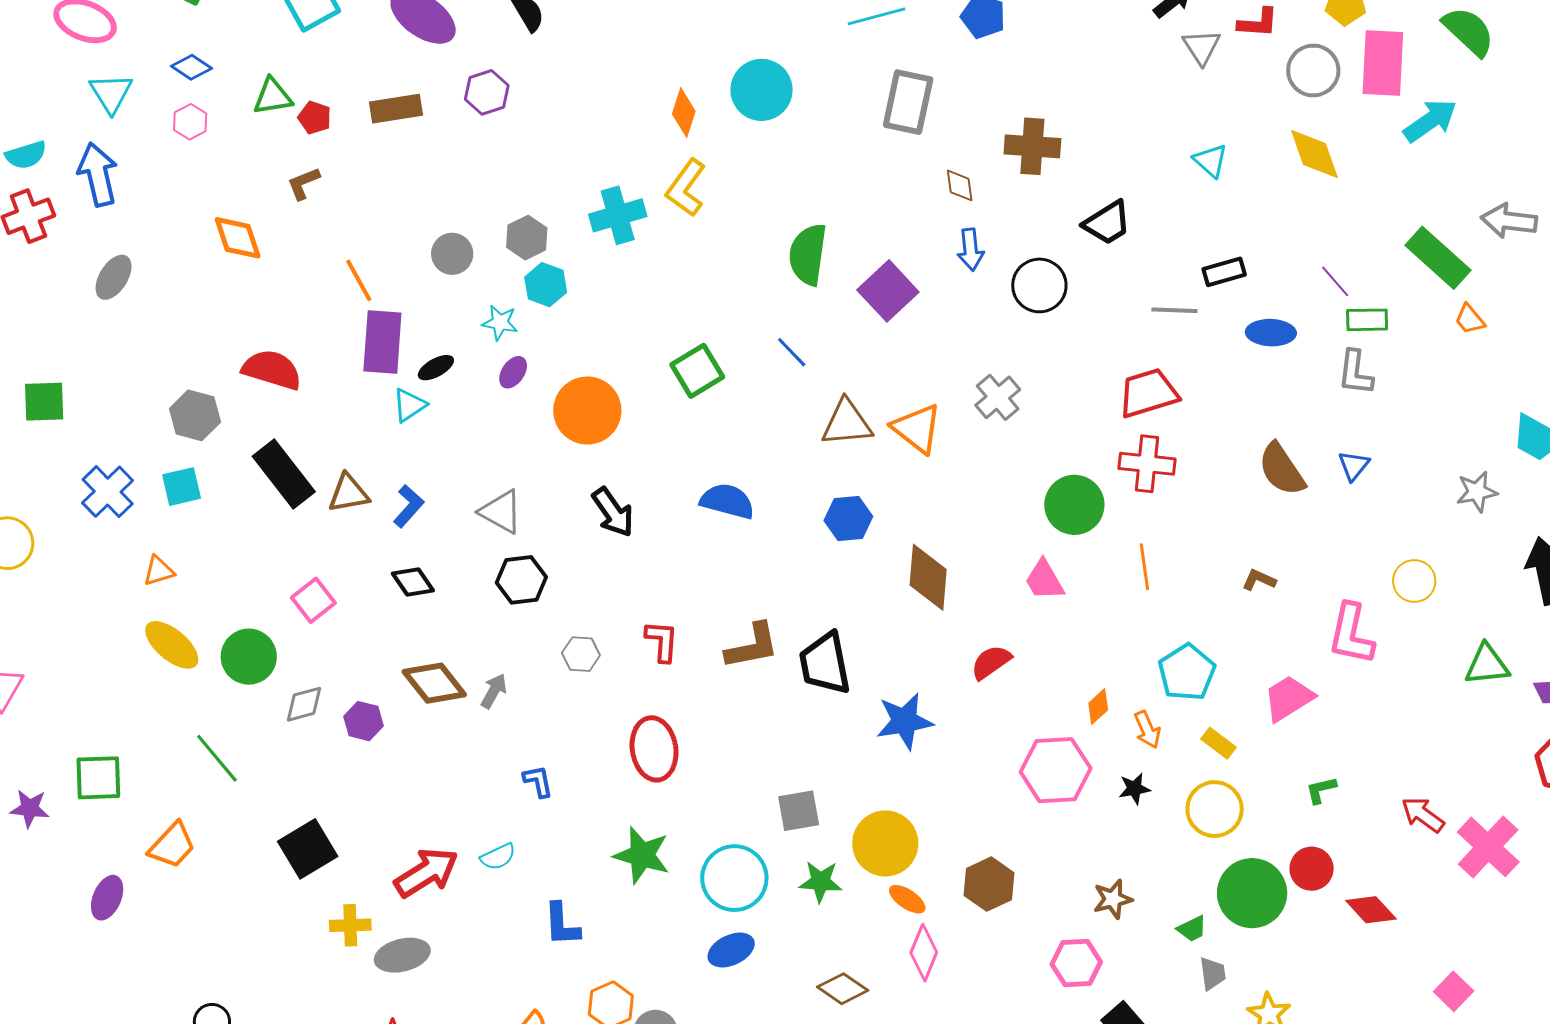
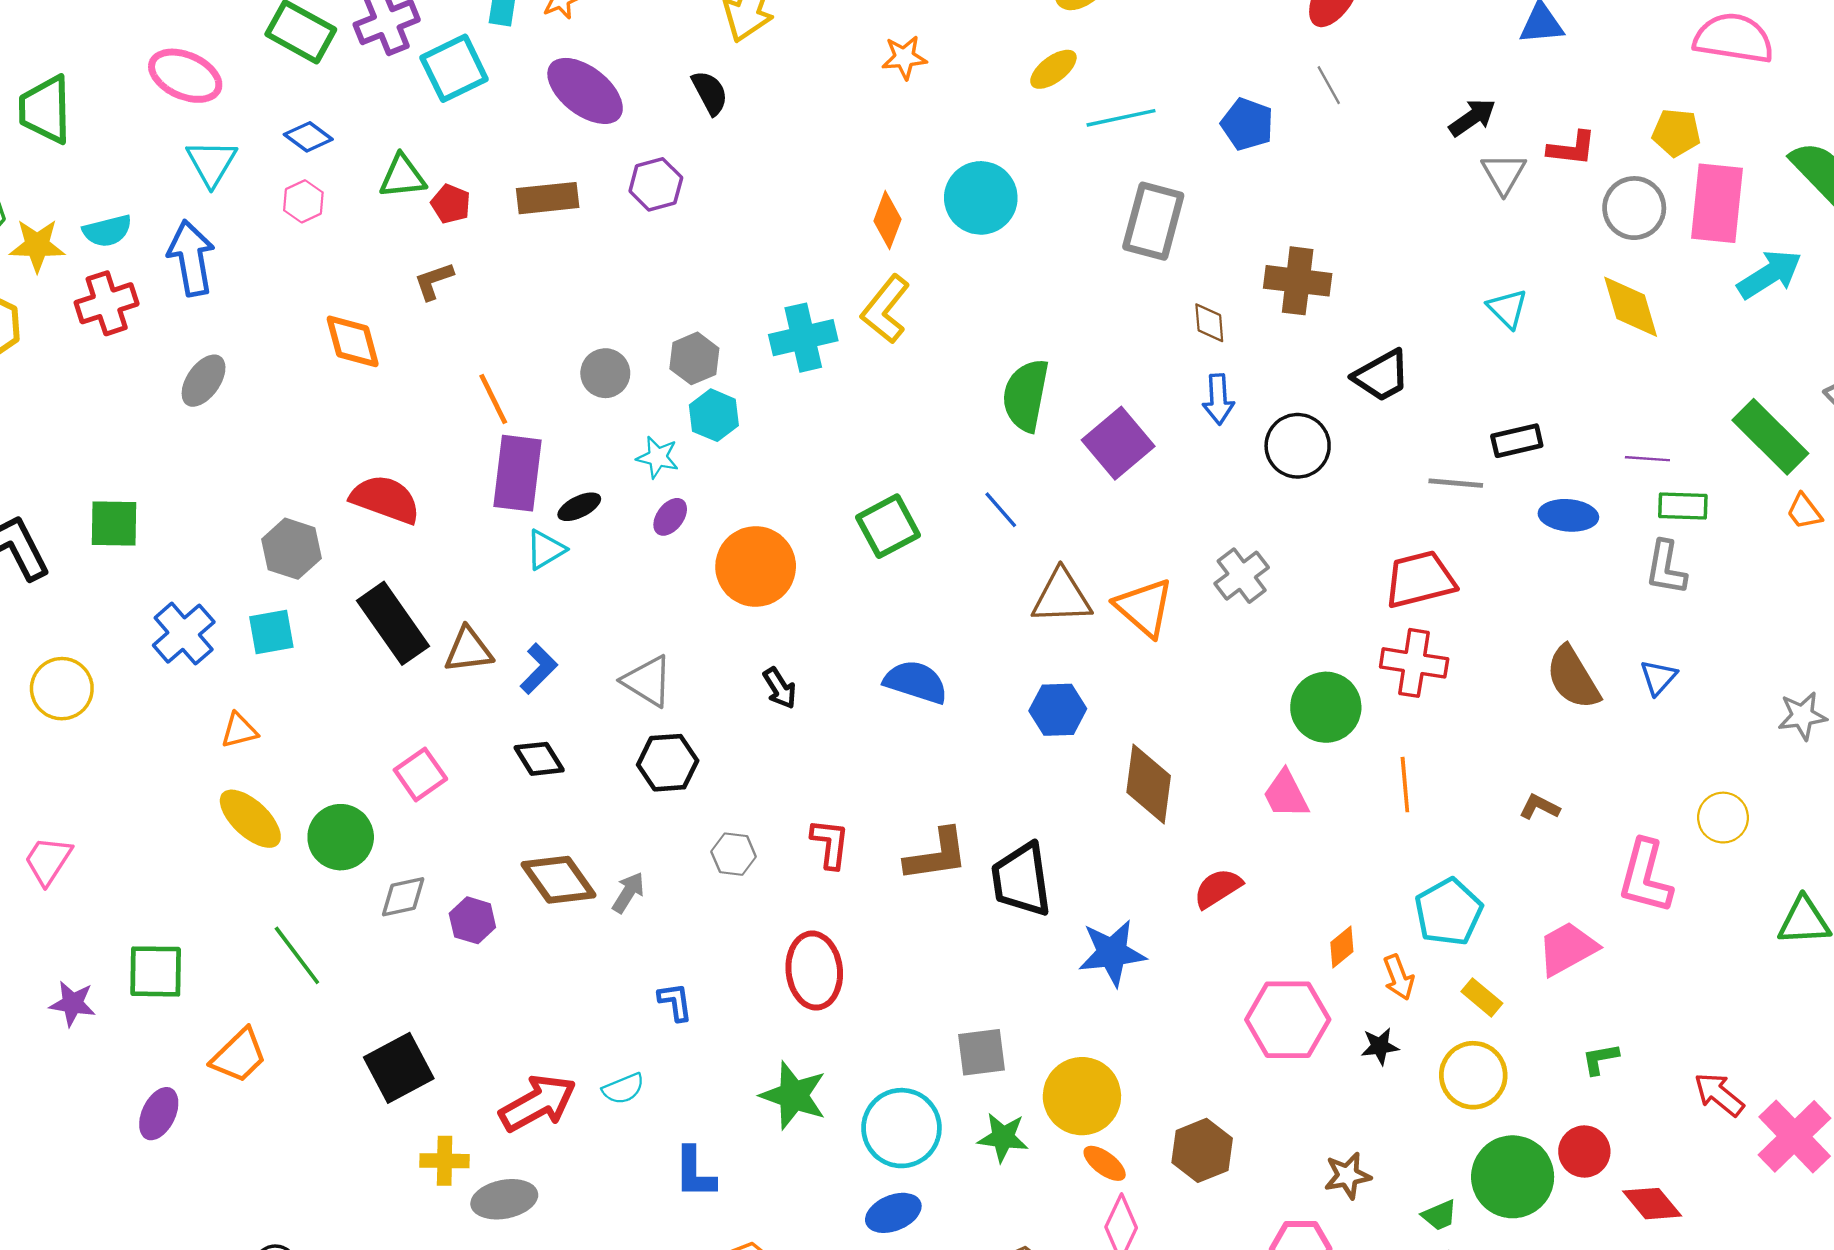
purple line: (1335, 281) -> (1647, 459), turned -48
black arrow: (613, 512) -> (780, 688), size x0.7

